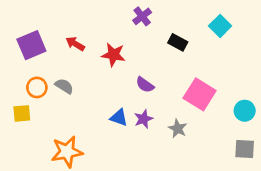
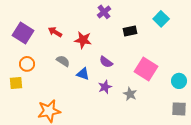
black rectangle: (178, 42) -> (130, 31), turned -40
purple square: (31, 45) -> (23, 33), turned -35
gray semicircle: (64, 86) -> (63, 61), moved
blue triangle: (119, 118) -> (83, 74), moved

